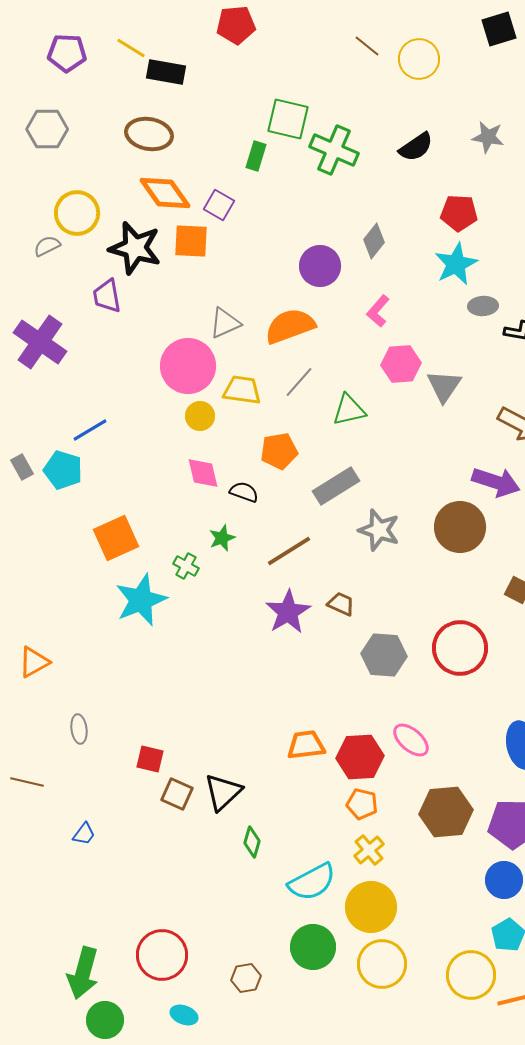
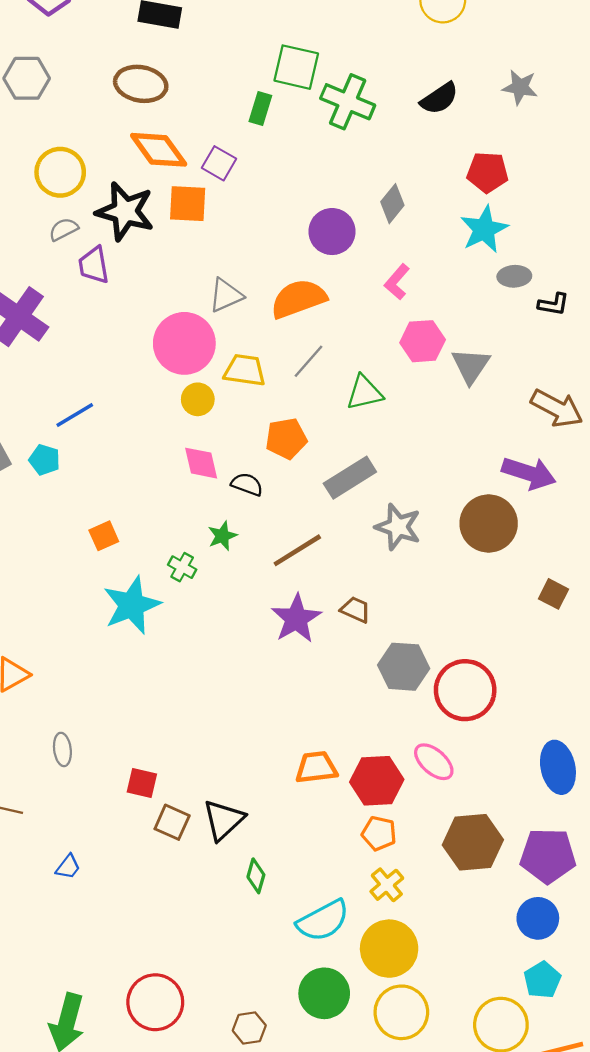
gray semicircle: (47, 246) -> (64, 229), moved
cyan pentagon: (63, 470) -> (45, 460), size x0.7
orange square: (116, 538) -> (104, 536), size x0.6
red circle: (460, 648) -> (465, 690), moved

